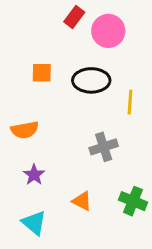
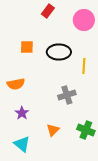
pink circle: (108, 31) -> (84, 20), moved
orange triangle: (82, 201) -> (53, 130), turned 48

